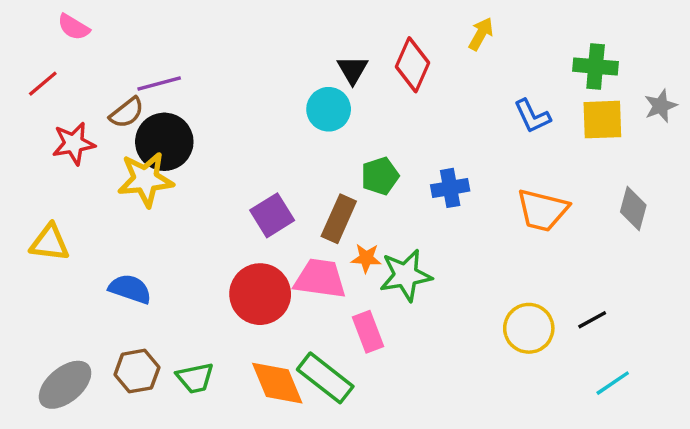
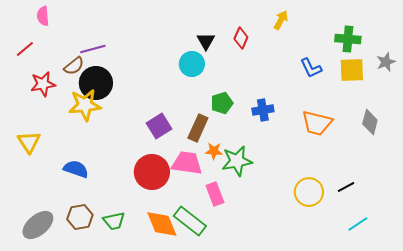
pink semicircle: (74, 27) -> (43, 16), turned 54
red diamond: (412, 65) -> (241, 38), size x0.7
yellow triangle: (50, 243) -> (29, 142), turned 50

